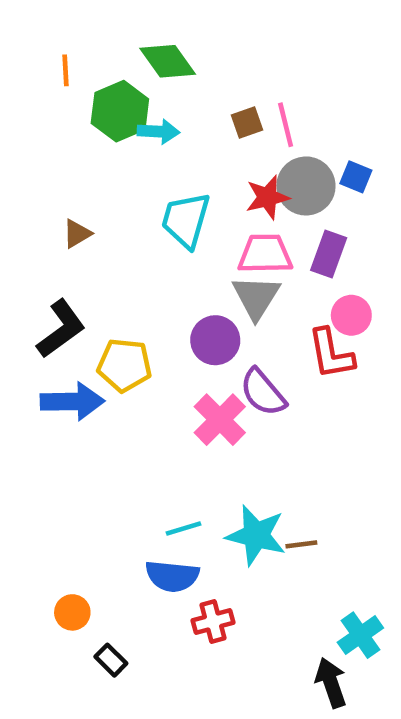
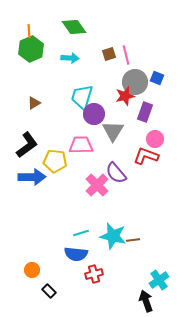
green hexagon: (120, 111) -> (31, 49), moved
red star: (267, 197) -> (125, 96), moved
pink trapezoid: (265, 254) -> (81, 145), moved
purple circle: (215, 340) -> (94, 114), moved
red L-shape: (331, 354) -> (146, 156), turned 120

